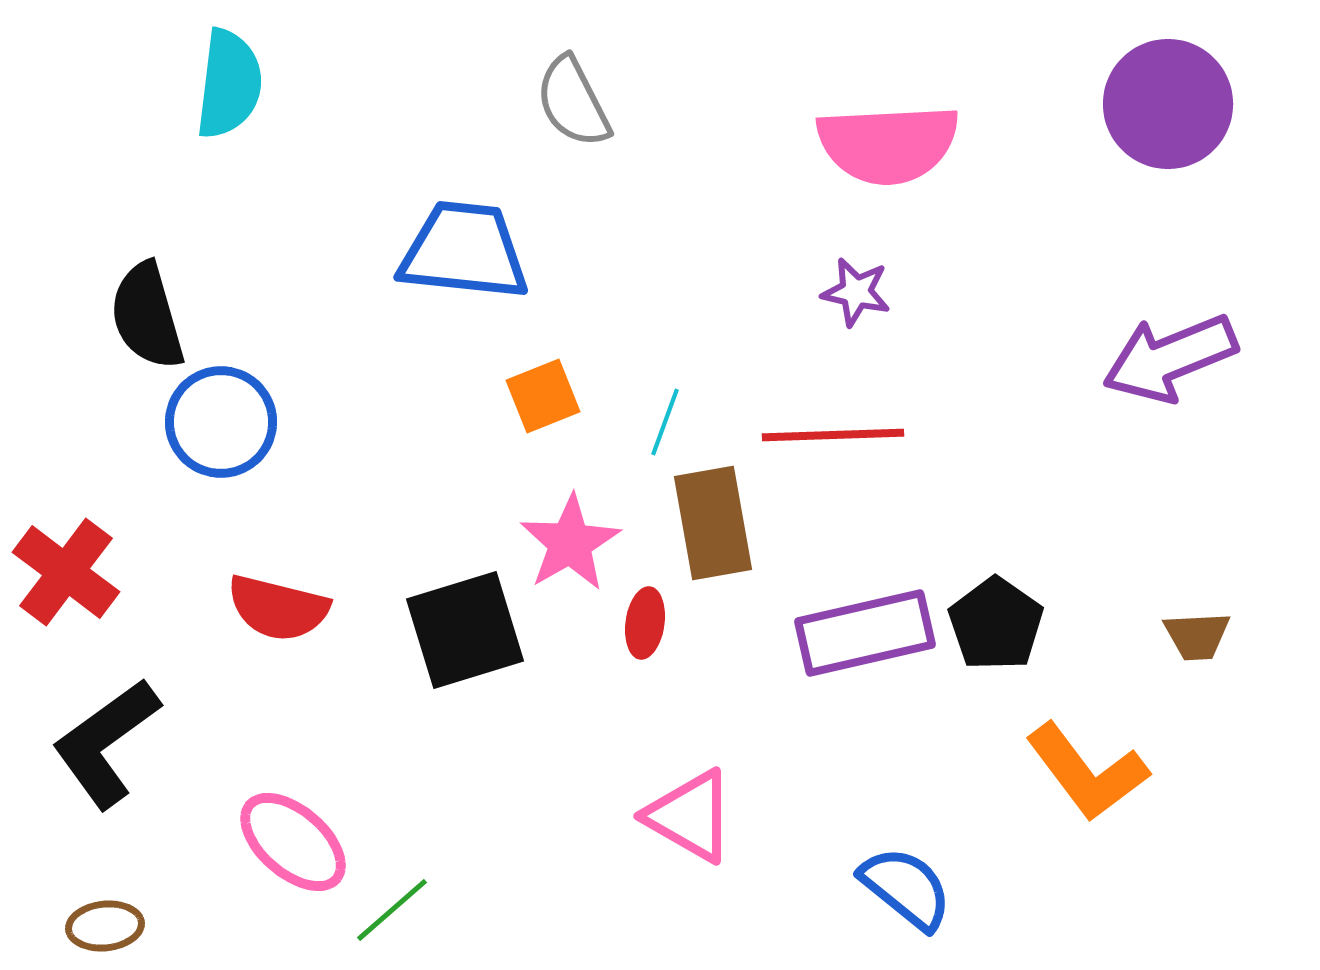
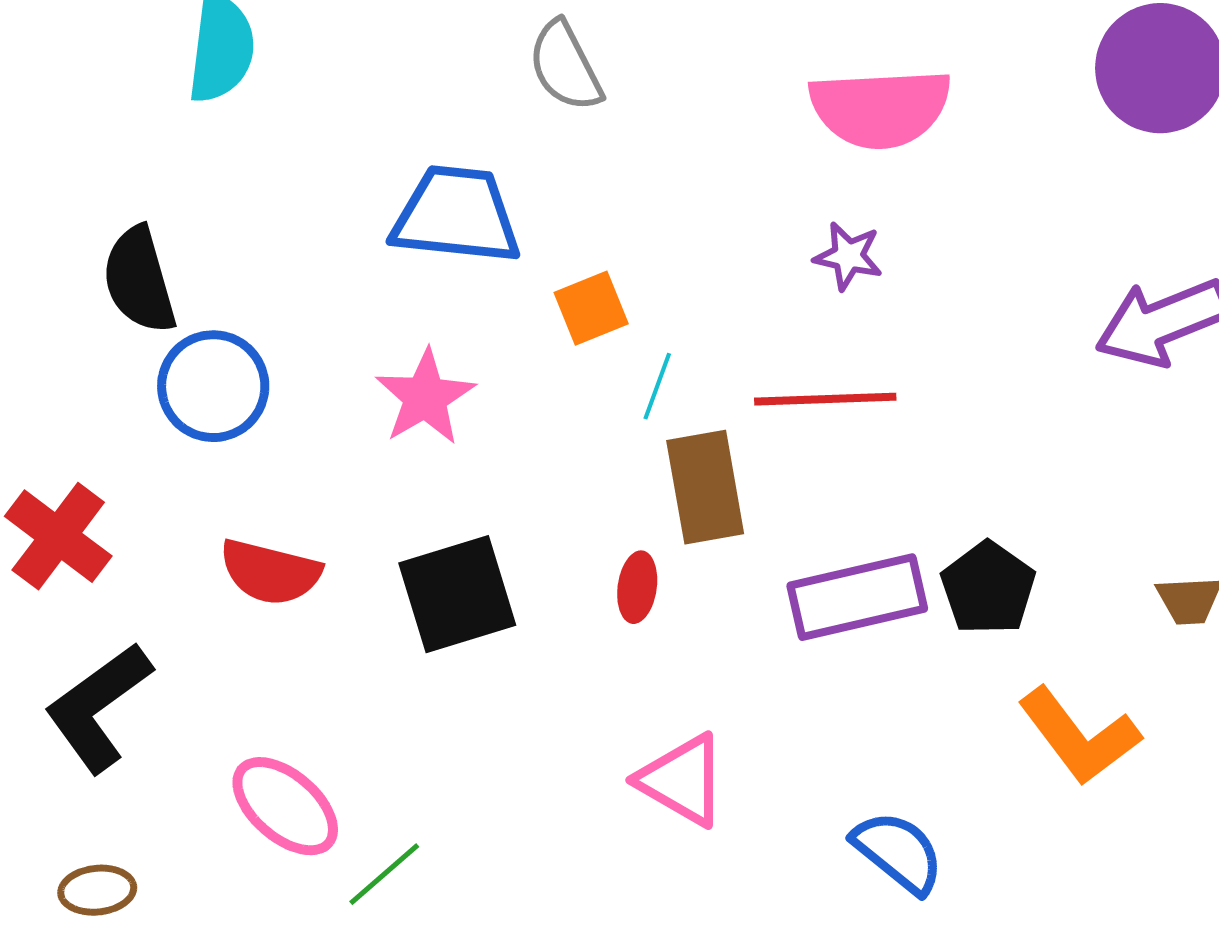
orange square: (543, 396) -> (591, 308), moved
pink star: (570, 543) -> (425, 397), moved

